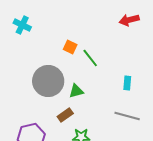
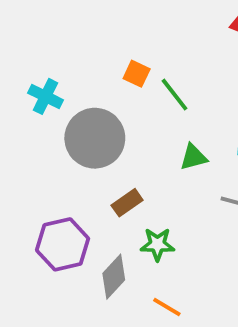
cyan cross: (22, 25) -> (46, 96), moved
green triangle: (76, 91) -> (193, 157), moved

